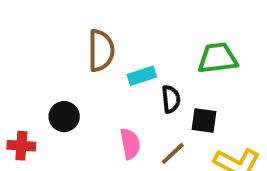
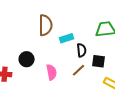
pink semicircle: (130, 144) -> (52, 72), moved
brown line: (173, 153) -> (79, 70), moved

